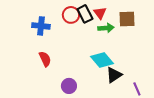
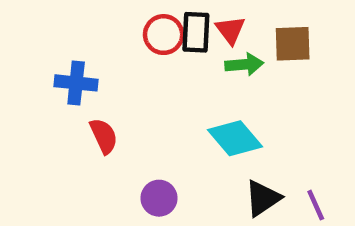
black rectangle: (85, 14) -> (196, 32), turned 30
blue cross: (41, 26) -> (76, 83), moved
black triangle: (114, 75) -> (263, 198), moved

